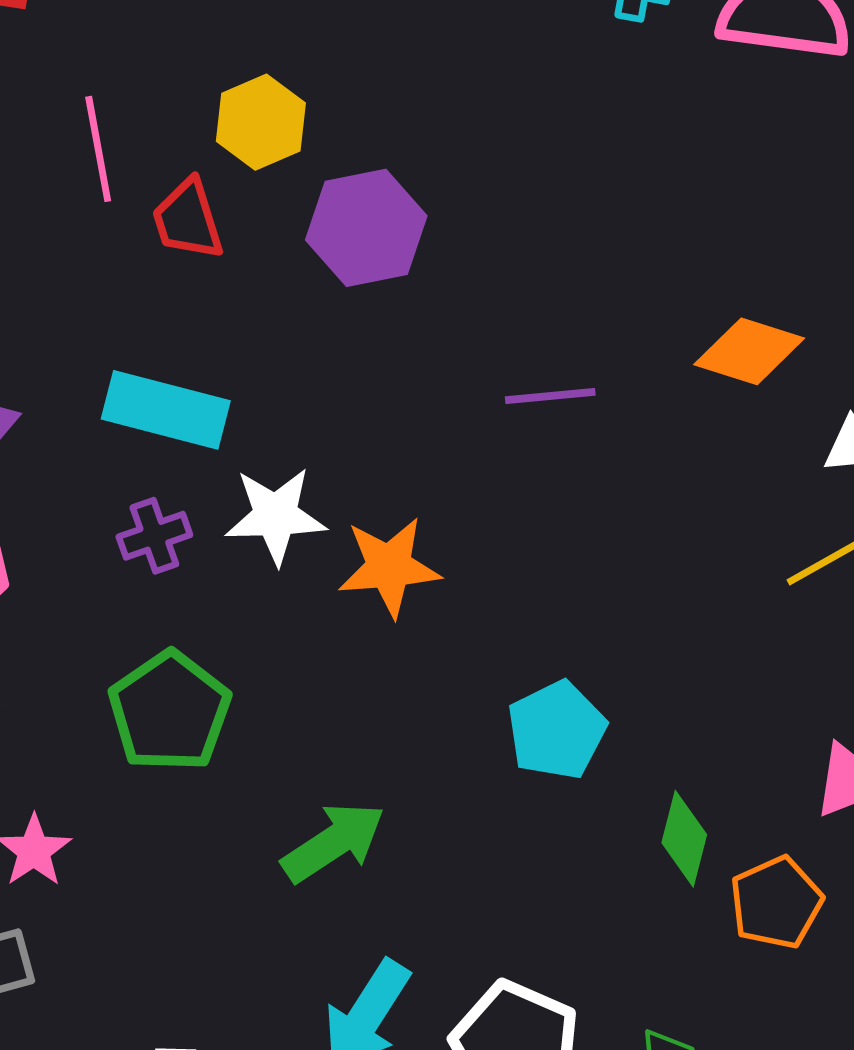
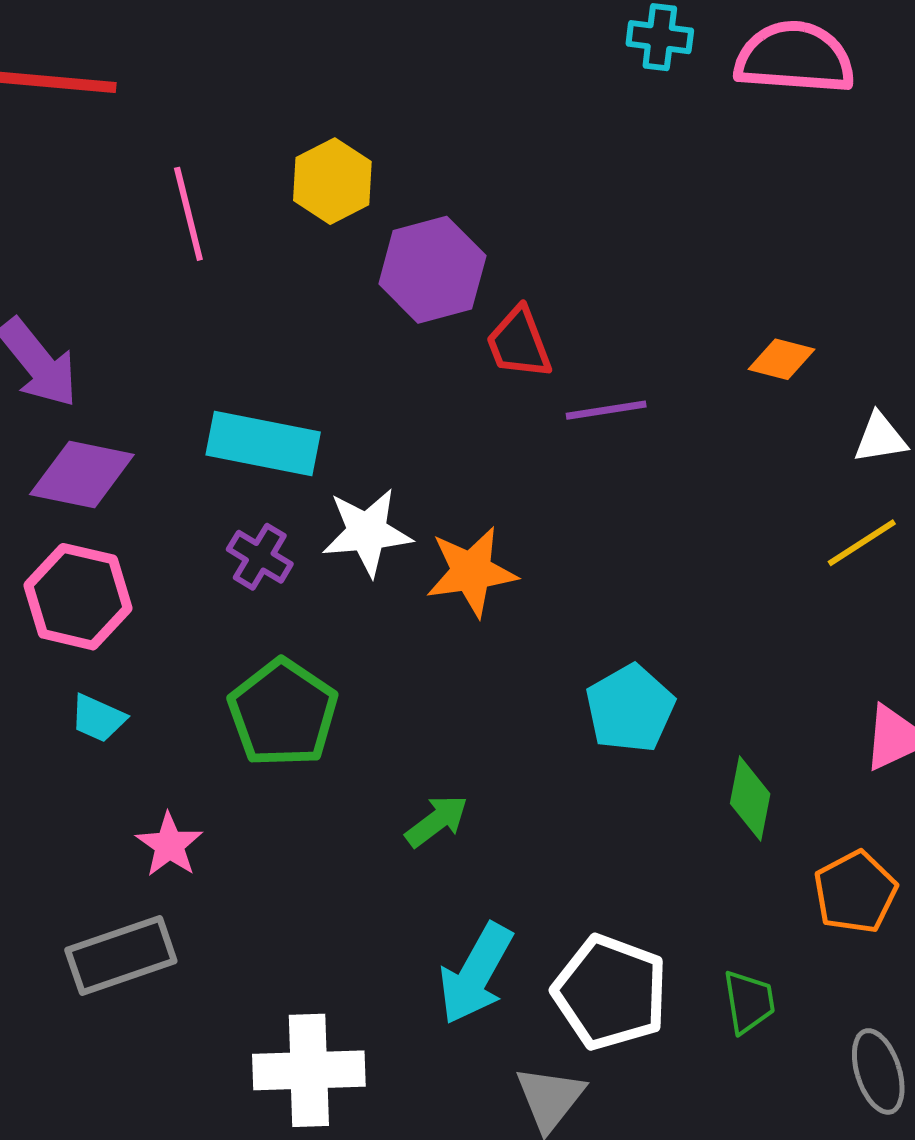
red trapezoid: (188, 220) -> (519, 343), moved
orange diamond: (749, 351) -> (782, 359), size x0.7
purple cross: (154, 536) -> (260, 557), turned -36
green arrow: (333, 842) -> (437, 821), size x0.7
orange pentagon: (776, 903) -> (855, 892), moved

